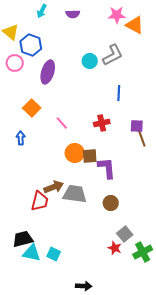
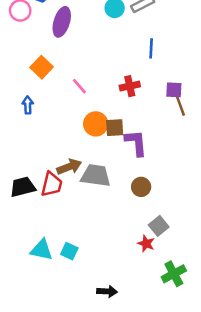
black trapezoid: (23, 239) -> (23, 187), moved
green cross: (143, 252) -> (174, 274), moved

